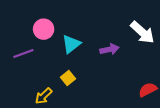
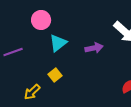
pink circle: (44, 29) -> (41, 20), moved

